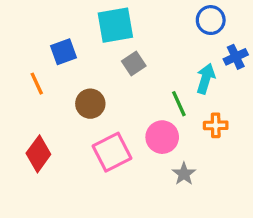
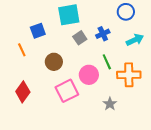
blue cross: (236, 57) -> (103, 34), moved
cyan arrow: (206, 79) -> (135, 40), moved, turned 48
orange cross: (216, 125) -> (129, 75), size x1.6
pink circle: (162, 137) -> (89, 75), moved

